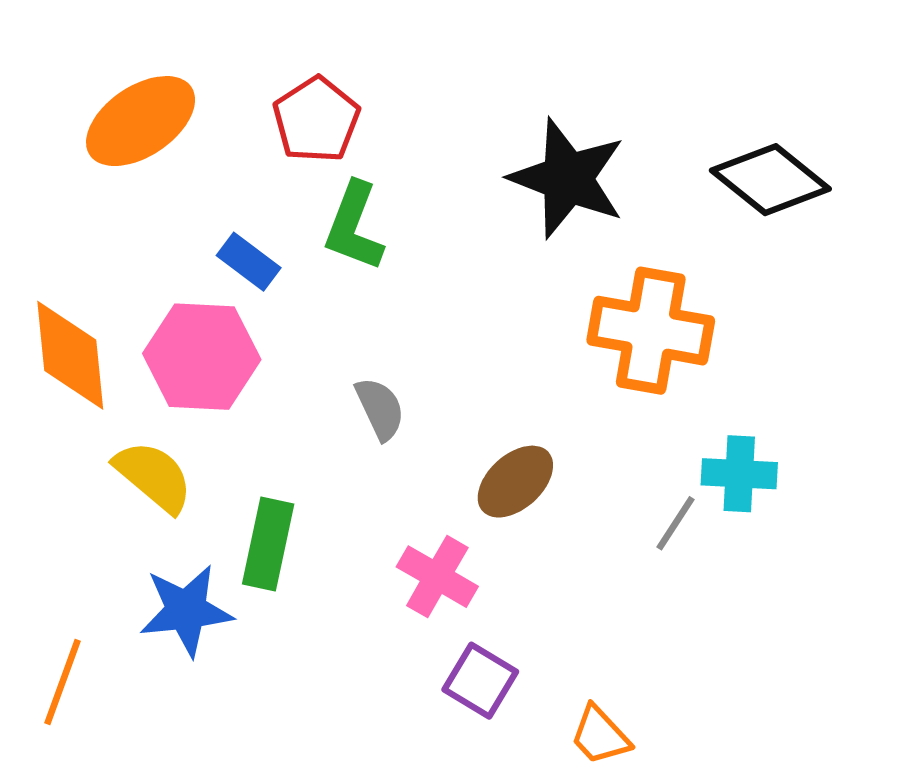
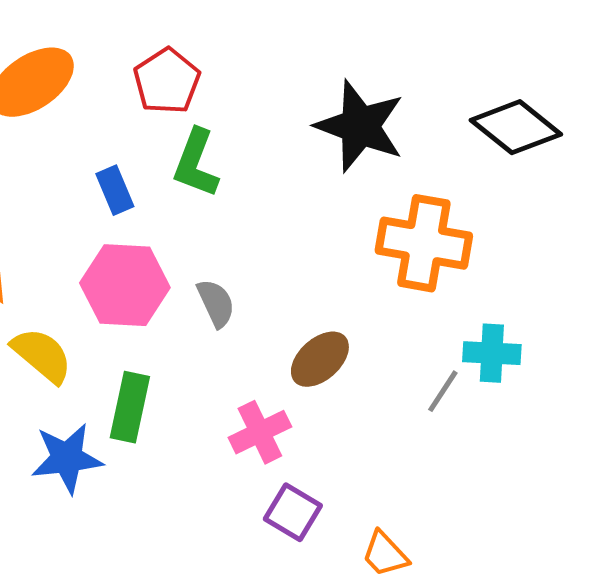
blue rectangle: (249, 262) -> (115, 190), turned 30
pink hexagon: (202, 357) -> (125, 285), moved
pink cross: (437, 577) -> (260, 432), turned 34

